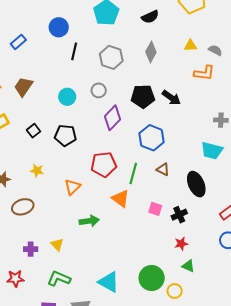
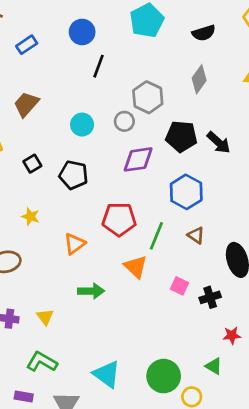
gray hexagon: (111, 57) -> (148, 97), moved
purple diamond: (112, 118) -> (138, 159), turned 30
red star: (181, 244) -> (232, 335), moved

